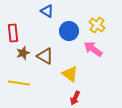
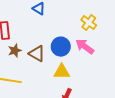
blue circle: (69, 31) -> (61, 47), moved
yellow triangle: (70, 74) -> (62, 72), turned -36

